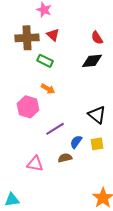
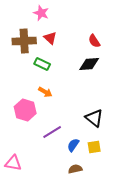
brown semicircle: (65, 158) -> (75, 169), moved
pink triangle: (35, 164) -> (13, 163), moved

